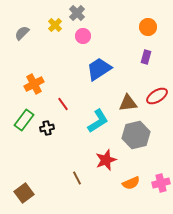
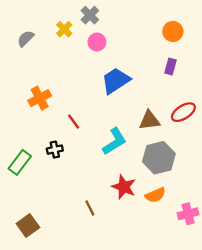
green rectangle: (24, 120) -> (20, 162), moved
red star: (106, 160) -> (124, 187), turned -30
orange semicircle: (131, 183) -> (155, 195), moved

